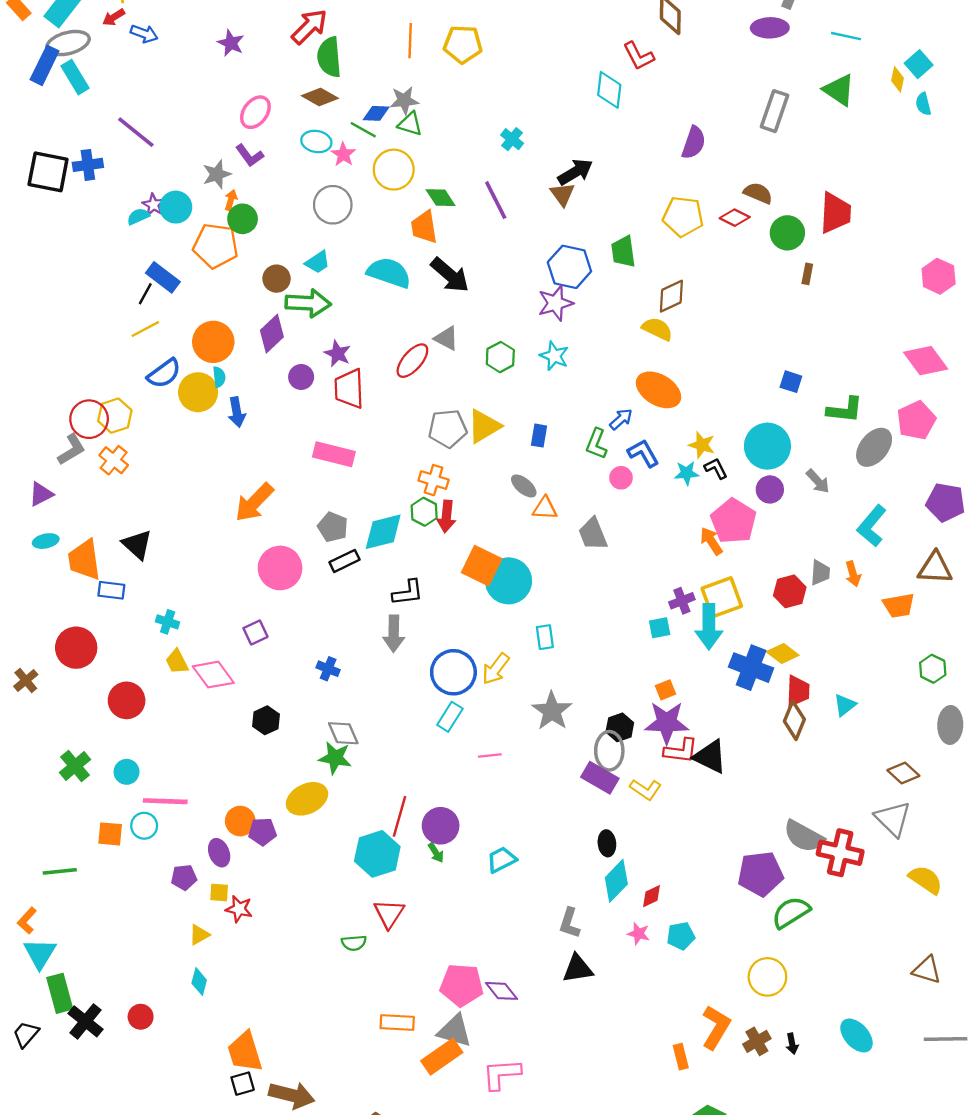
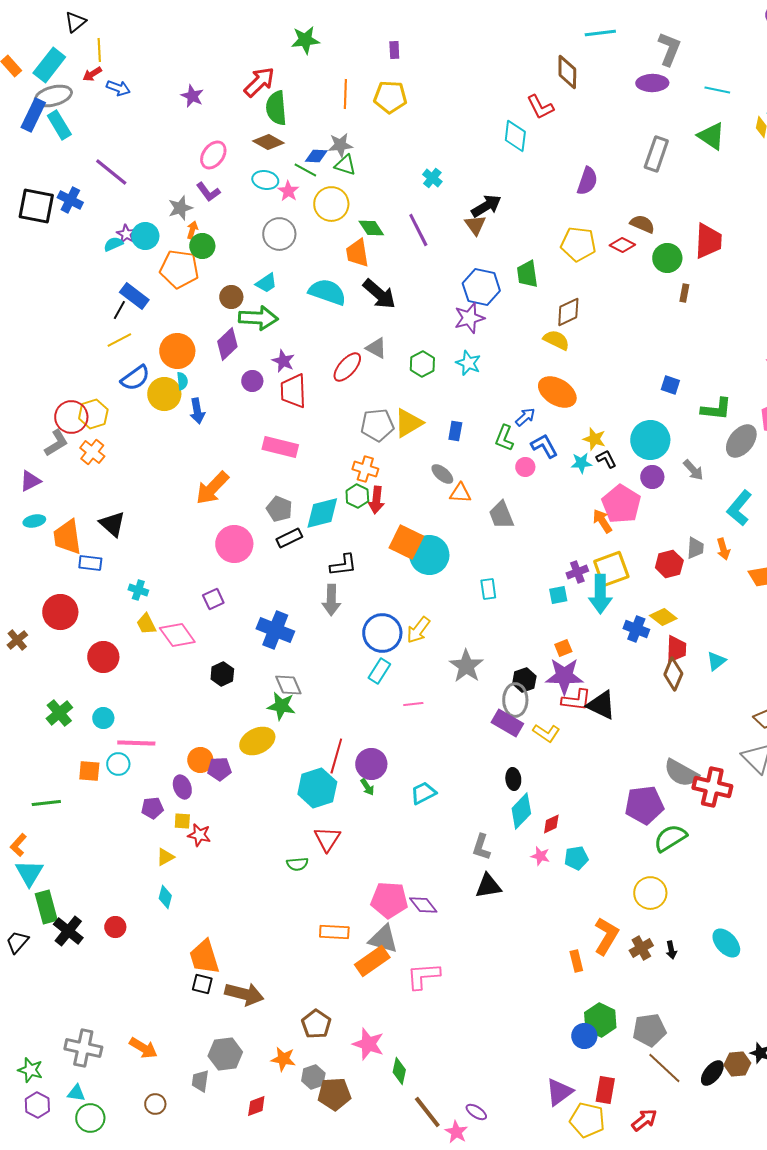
blue cross: (88, 165) -> (70, 200), turned 35
cyan rectangle: (545, 637) -> (488, 589), moved
blue cross: (751, 668) -> (636, 629), size x0.7
blue cross: (328, 669) -> (275, 630), size x1.8
black square: (243, 1084) -> (202, 984), turned 30

